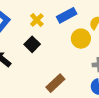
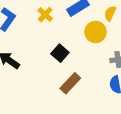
black square: (32, 44) -> (60, 53), moved

